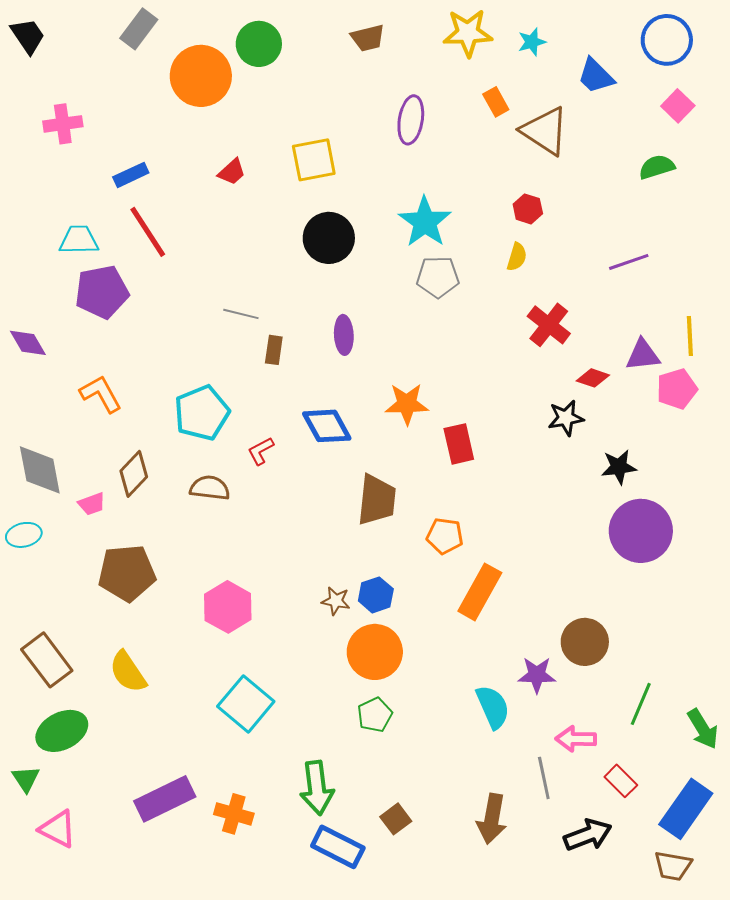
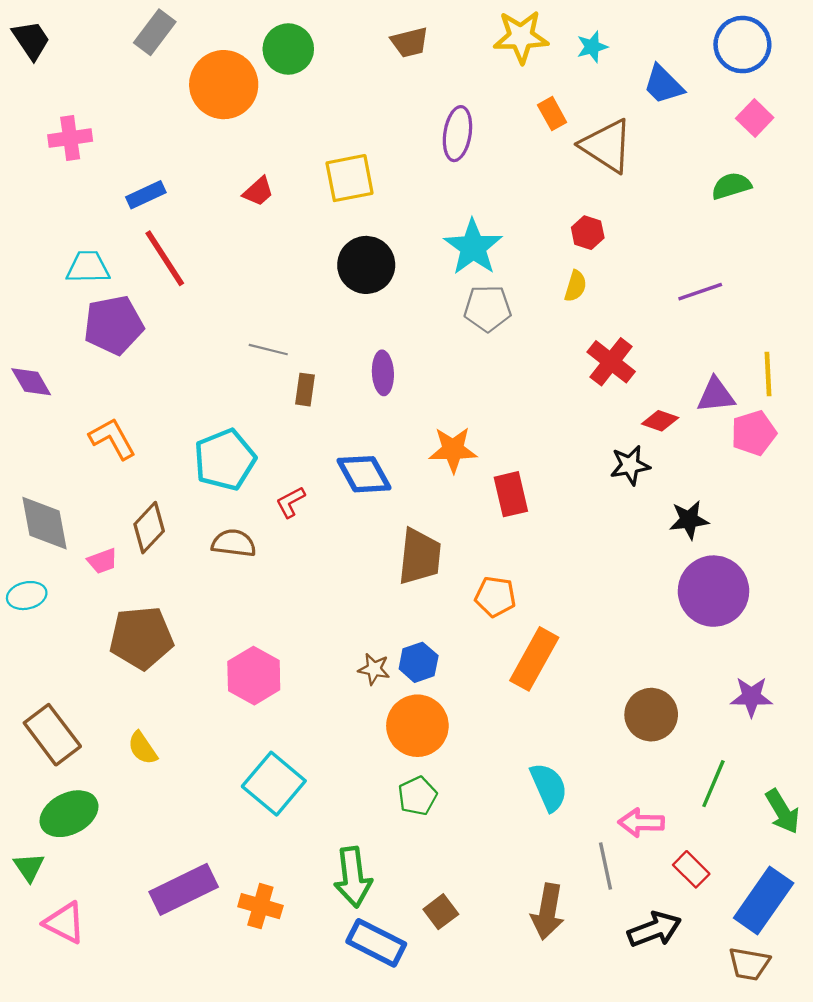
yellow semicircle: (128, 672) -> (142, 748), size x0.7
purple star: (537, 675) -> (751, 697), moved

